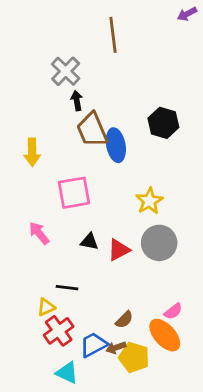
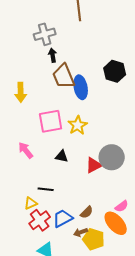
gray cross: (66, 71) -> (45, 34), turned 30
yellow star: (149, 201) -> (78, 125), moved
red triangle: (119, 250) -> (94, 165), moved
blue trapezoid: (94, 345) -> (63, 218), moved

